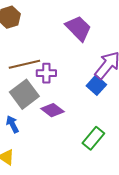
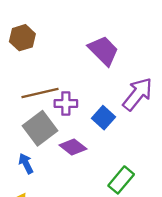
blue square: (96, 85) -> (103, 118), moved

